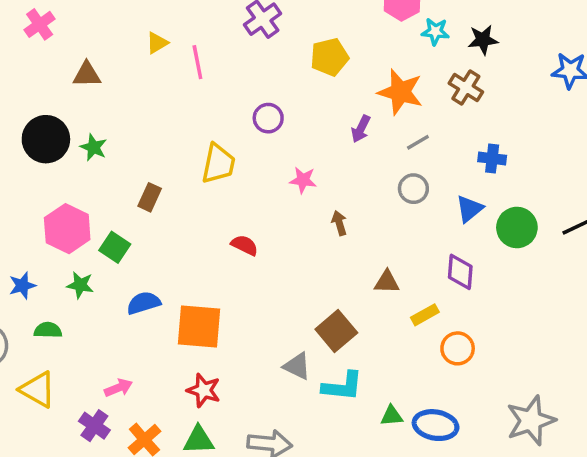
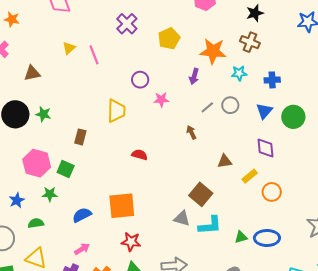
cyan star: (435, 32) -> (239, 73), moved
gray line: (418, 142) -> (207, 107), moved
pink star: (303, 180) -> (161, 100), moved
blue semicircle: (144, 303) -> (82, 215), moved

